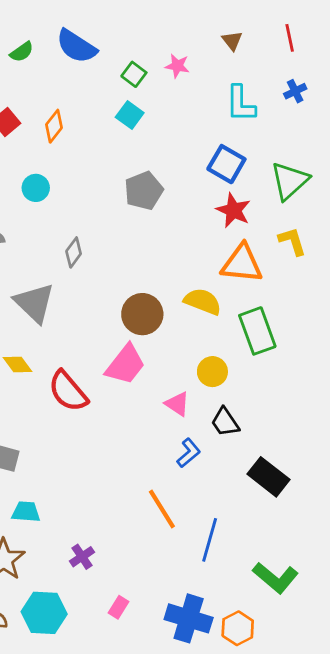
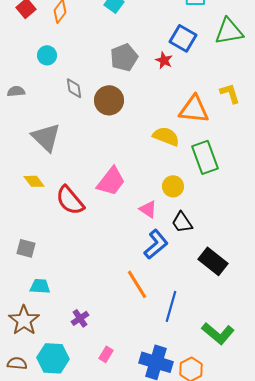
green triangle: (290, 181) -> (229, 31), moved, turned 32
red star: (233, 210) -> (164, 60), moved, size x0.7
gray diamond: (74, 252) -> (74, 88), moved, turned -45
brown circle: (142, 314) -> (109, 100), moved
blue L-shape: (189, 453) -> (156, 244), size x1.4

